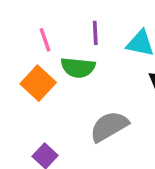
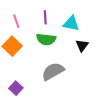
green semicircle: (78, 68) -> (46, 39), moved

